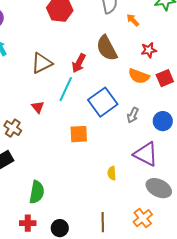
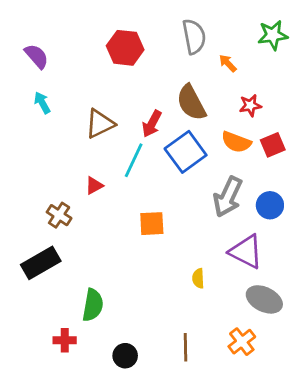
blue square: (103, 102) -> (186, 152), moved
red triangle: (38, 107) -> (94, 186), turned 40
gray arrow: (133, 115) -> (228, 197), size x1.8
red cross: (28, 223) -> (65, 340), moved

